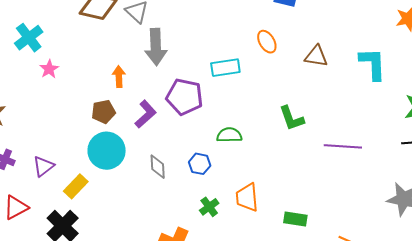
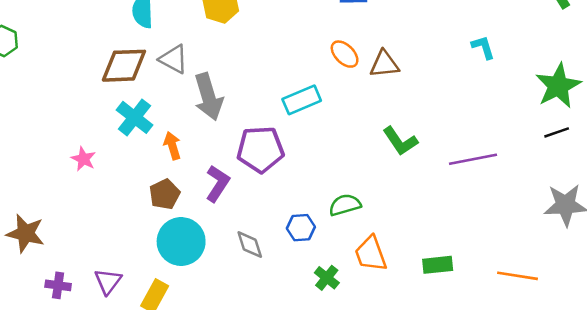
cyan cross: (29, 38) -> (135, 117), moved
brown triangle: (316, 56) -> (384, 64), moved
cyan L-shape: (373, 64) -> (483, 47), size x0.6
green semicircle: (229, 135) -> (345, 205), moved

